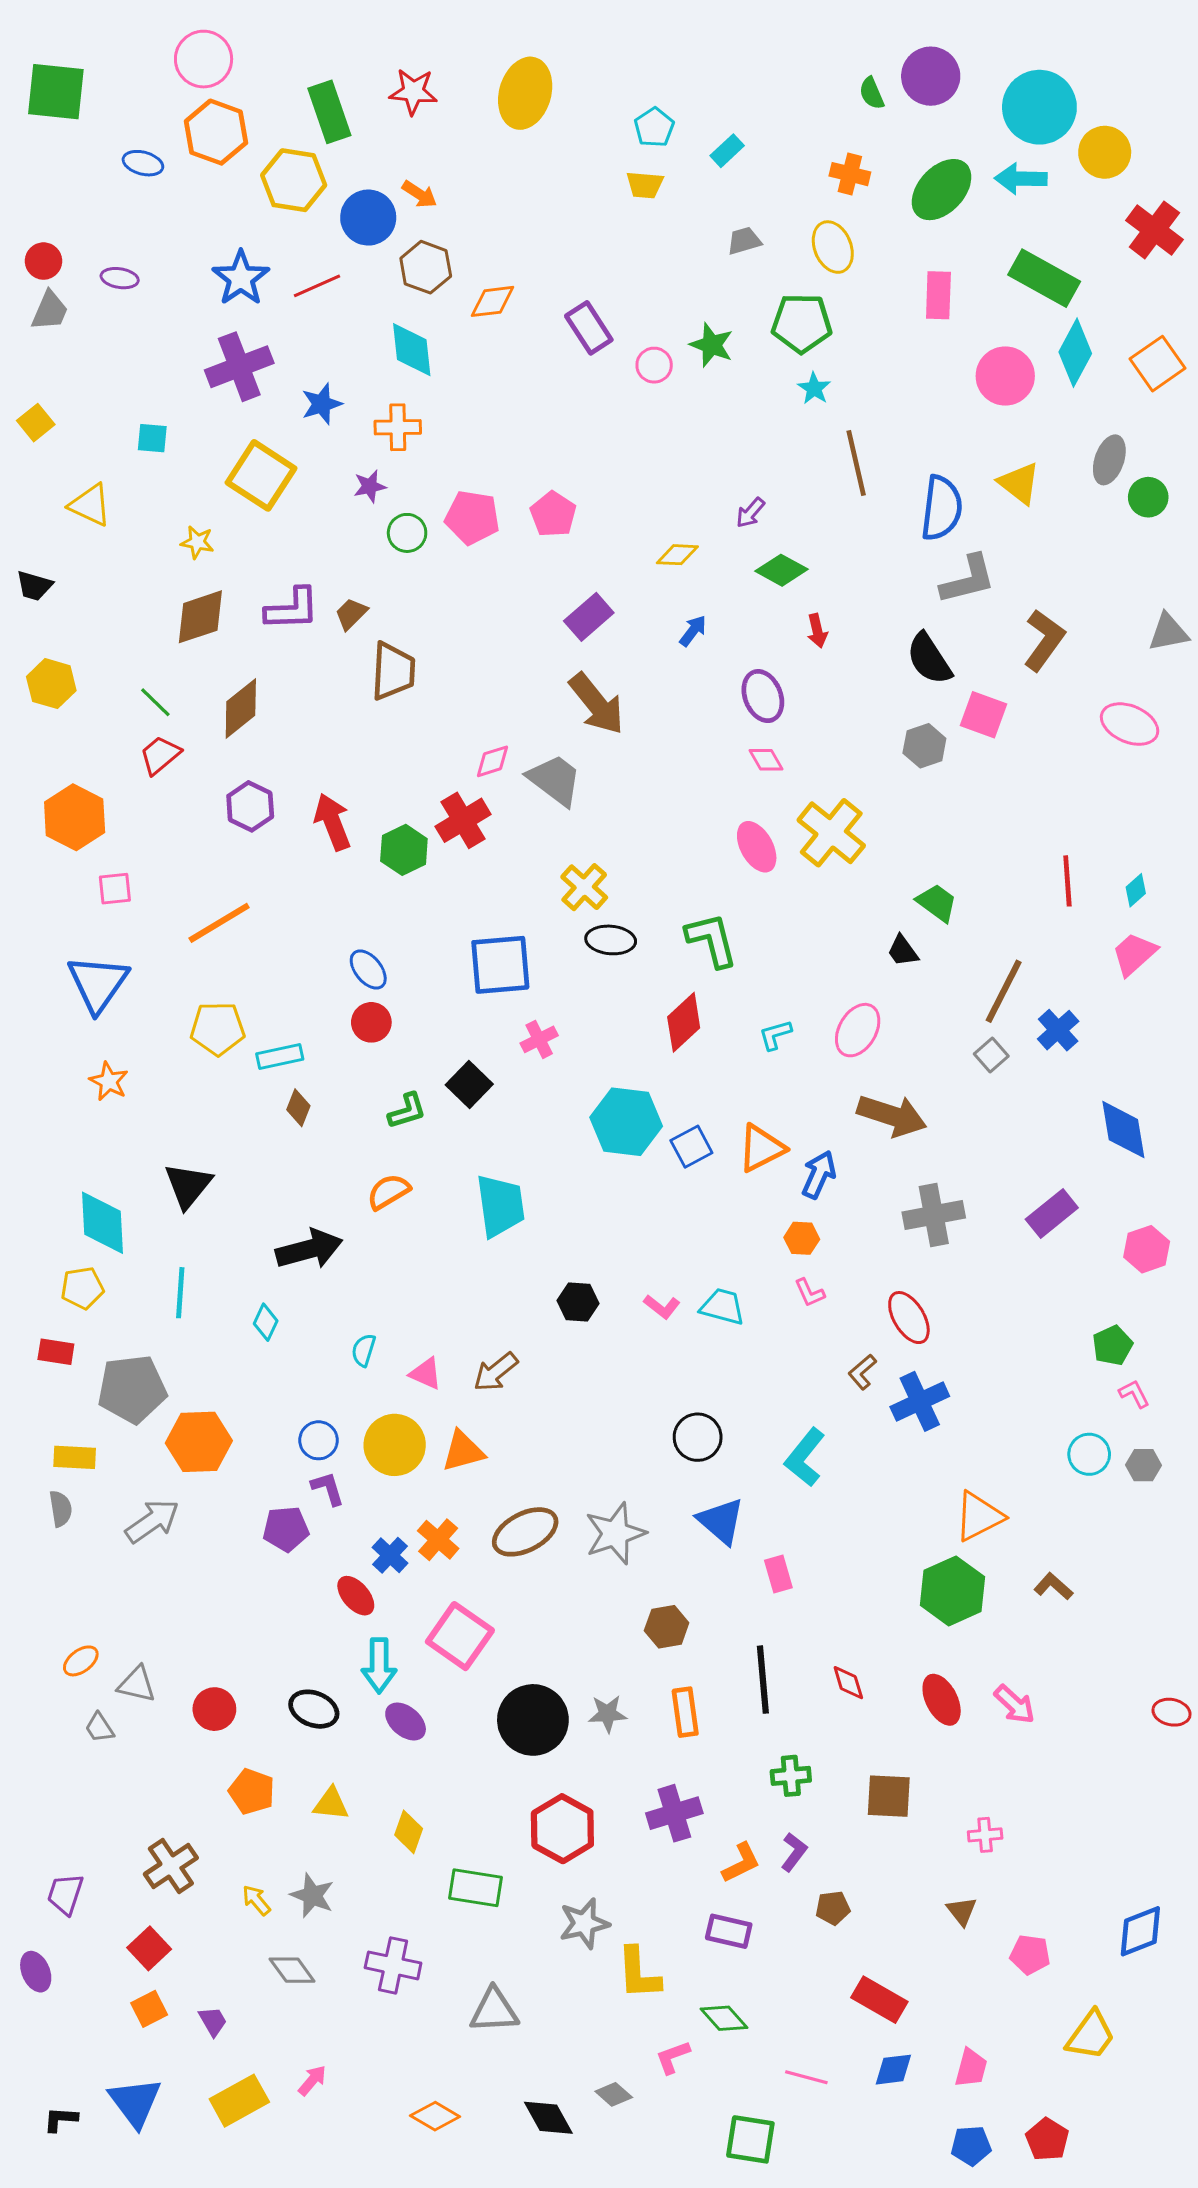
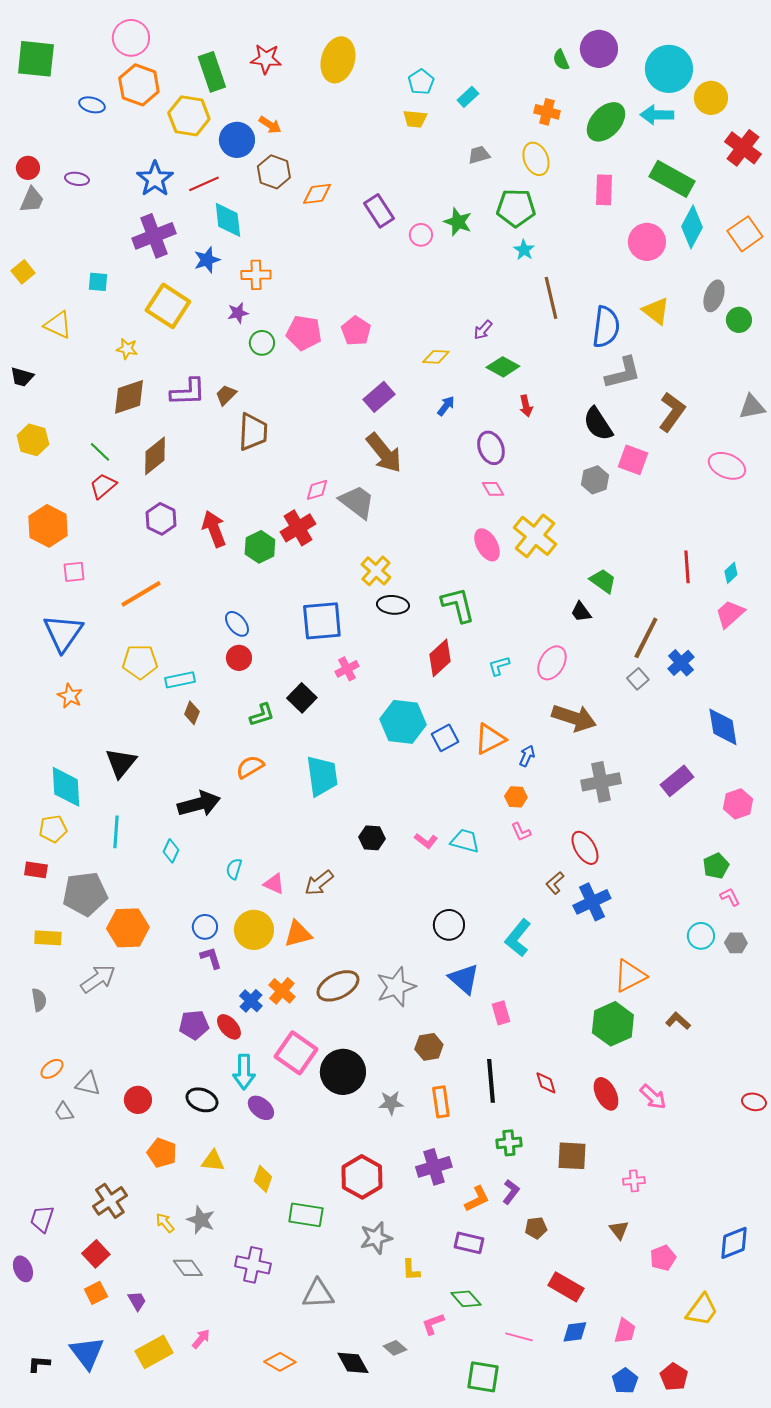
cyan diamond: (412, 350) -> (228, 220), moved
blue arrow: (819, 1175) -> (527, 756), size x0.7
gray semicircle: (61, 1509) -> (39, 1000), moved
purple pentagon: (286, 1529) -> (194, 1025), moved
black circle: (533, 1720) -> (343, 1072), moved
pink pentagon: (1030, 1955) -> (663, 1258), turned -30
yellow L-shape: (639, 1973) -> (411, 1270), size x0.6
blue pentagon: (971, 2146) -> (625, 1381), turned -30

